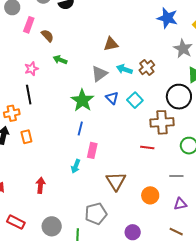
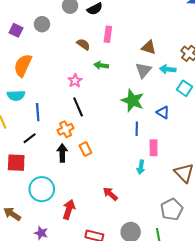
pink rectangle: (29, 25) -> (108, 34), moved
brown triangle: (111, 44) -> (149, 47), moved, turned 42
cyan arrow: (124, 69) -> (168, 69), moved
blue triangle: (112, 98) -> (163, 112), moved
red arrow: (41, 185) -> (110, 194), turned -42

